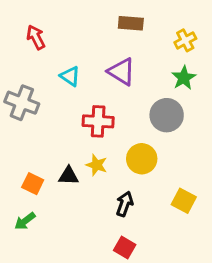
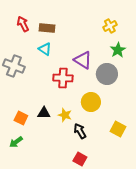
brown rectangle: (131, 23) -> (47, 28), moved
yellow cross: (185, 40) -> (110, 26), moved
purple triangle: (121, 72) -> (83, 60), moved
yellow star: (97, 165) -> (65, 115), moved
black arrow: (125, 204) -> (80, 131), turned -49

